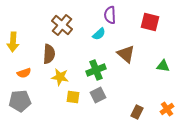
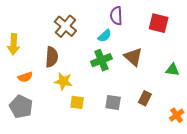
green cross: (96, 70) -> (101, 60), moved
gray square: (98, 95) -> (113, 102), moved, turned 35
gray pentagon: (20, 101) -> (21, 107), turned 30
brown rectangle: (137, 112) -> (145, 98), moved

